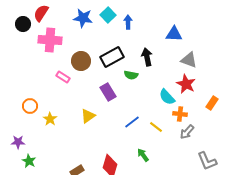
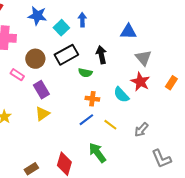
cyan square: (108, 15) -> (61, 28), moved
gray triangle: (189, 60) -> (143, 58), turned 30
purple rectangle: (108, 92) -> (41, 90), moved
orange rectangle: (212, 103) -> (171, 83), moved
orange cross: (180, 114) -> (92, 99), moved
green arrow: (143, 155) -> (97, 153), size x1.5

